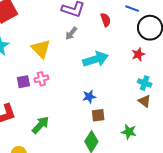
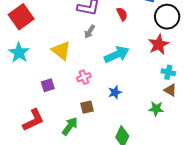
red star: (138, 54) -> (159, 44), size x1.5
pink cross: (41, 79) -> (84, 77), moved
brown square: (98, 115) -> (87, 107), moved
green star: (129, 132) -> (156, 109), moved

